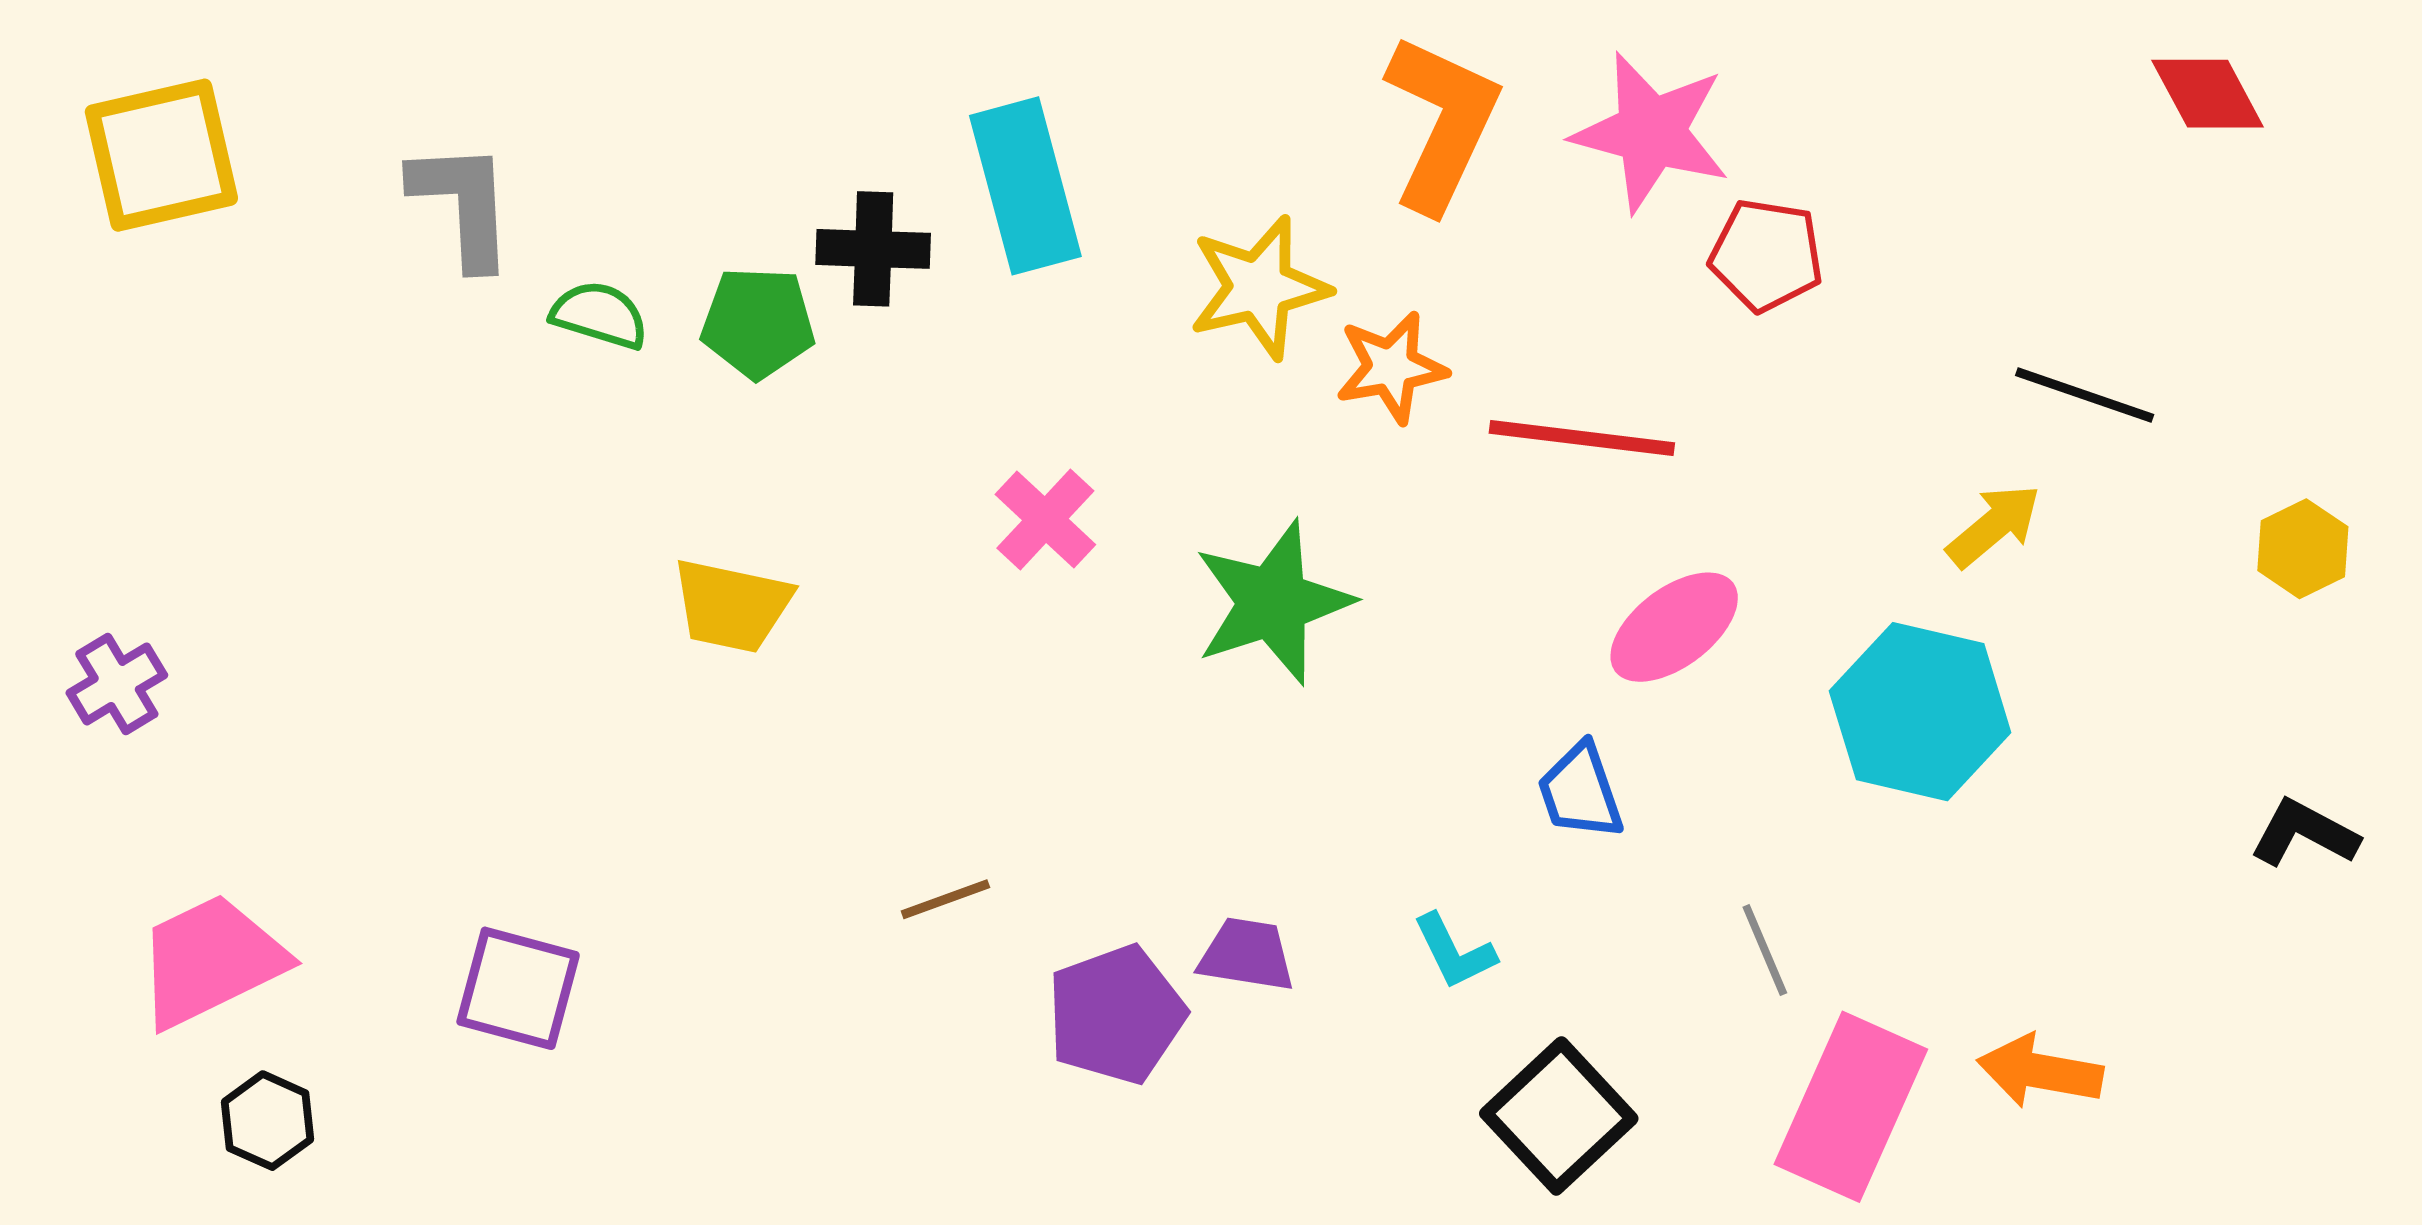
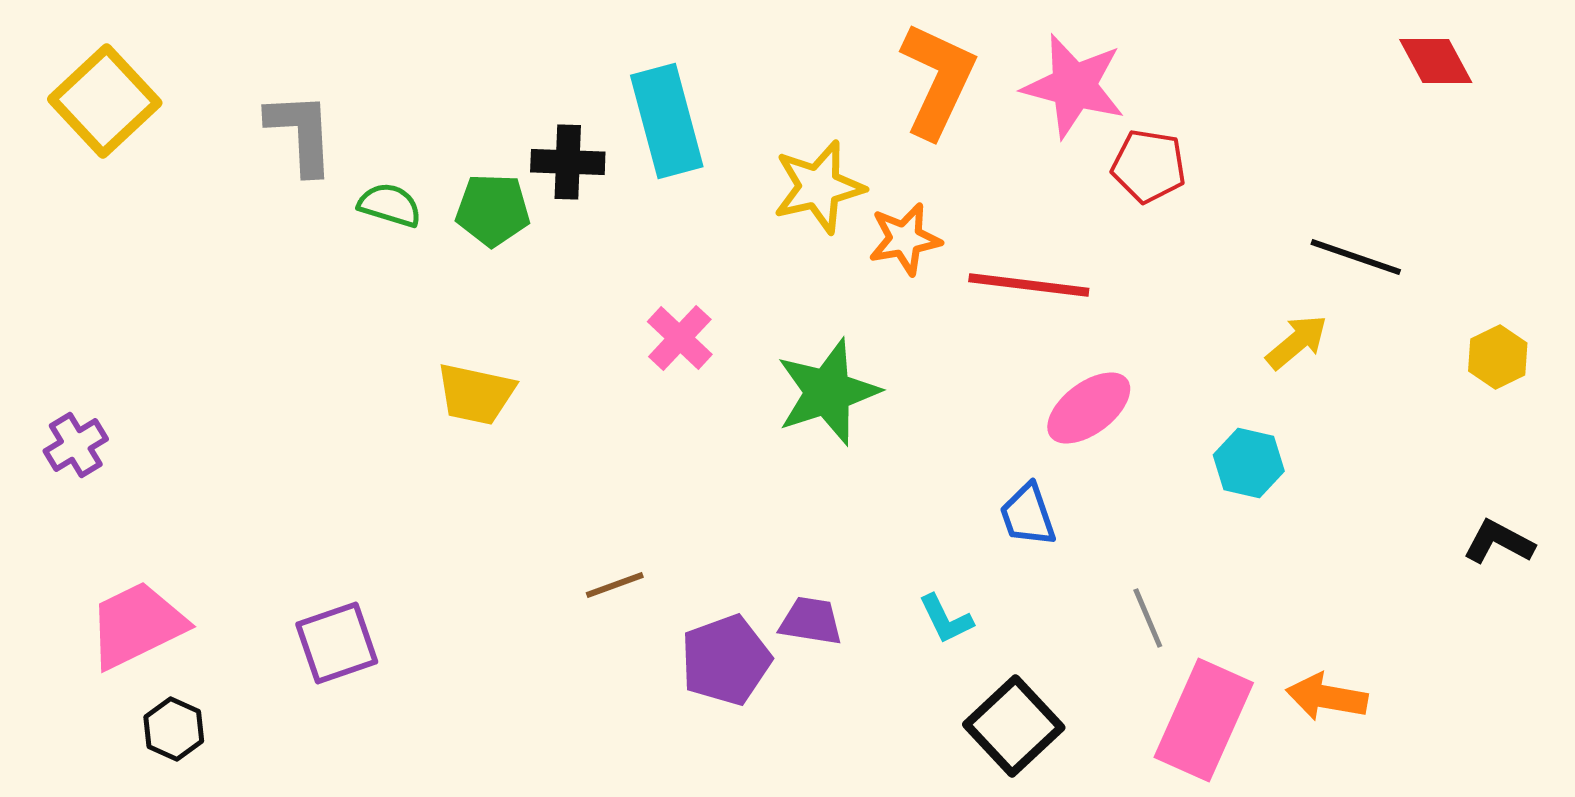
yellow square: (161, 155) -> (105, 101), turned -30
cyan hexagon: (1920, 712) -> (1249, 463), size x0.6
purple square: (518, 988) -> (337, 643), turned -34

